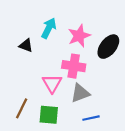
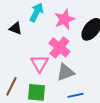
pink cross: (74, 66) -> (59, 47), turned 30

